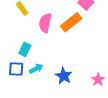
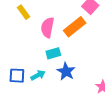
cyan rectangle: (25, 49) -> (53, 53), moved, turned 48
blue star: (64, 76) -> (66, 71), moved

